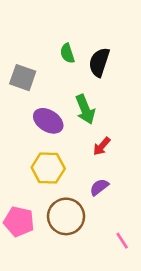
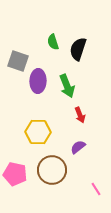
purple ellipse: (48, 121) -> (38, 81), moved, turned 60
red arrow: (102, 146) -> (80, 115), turned -63

